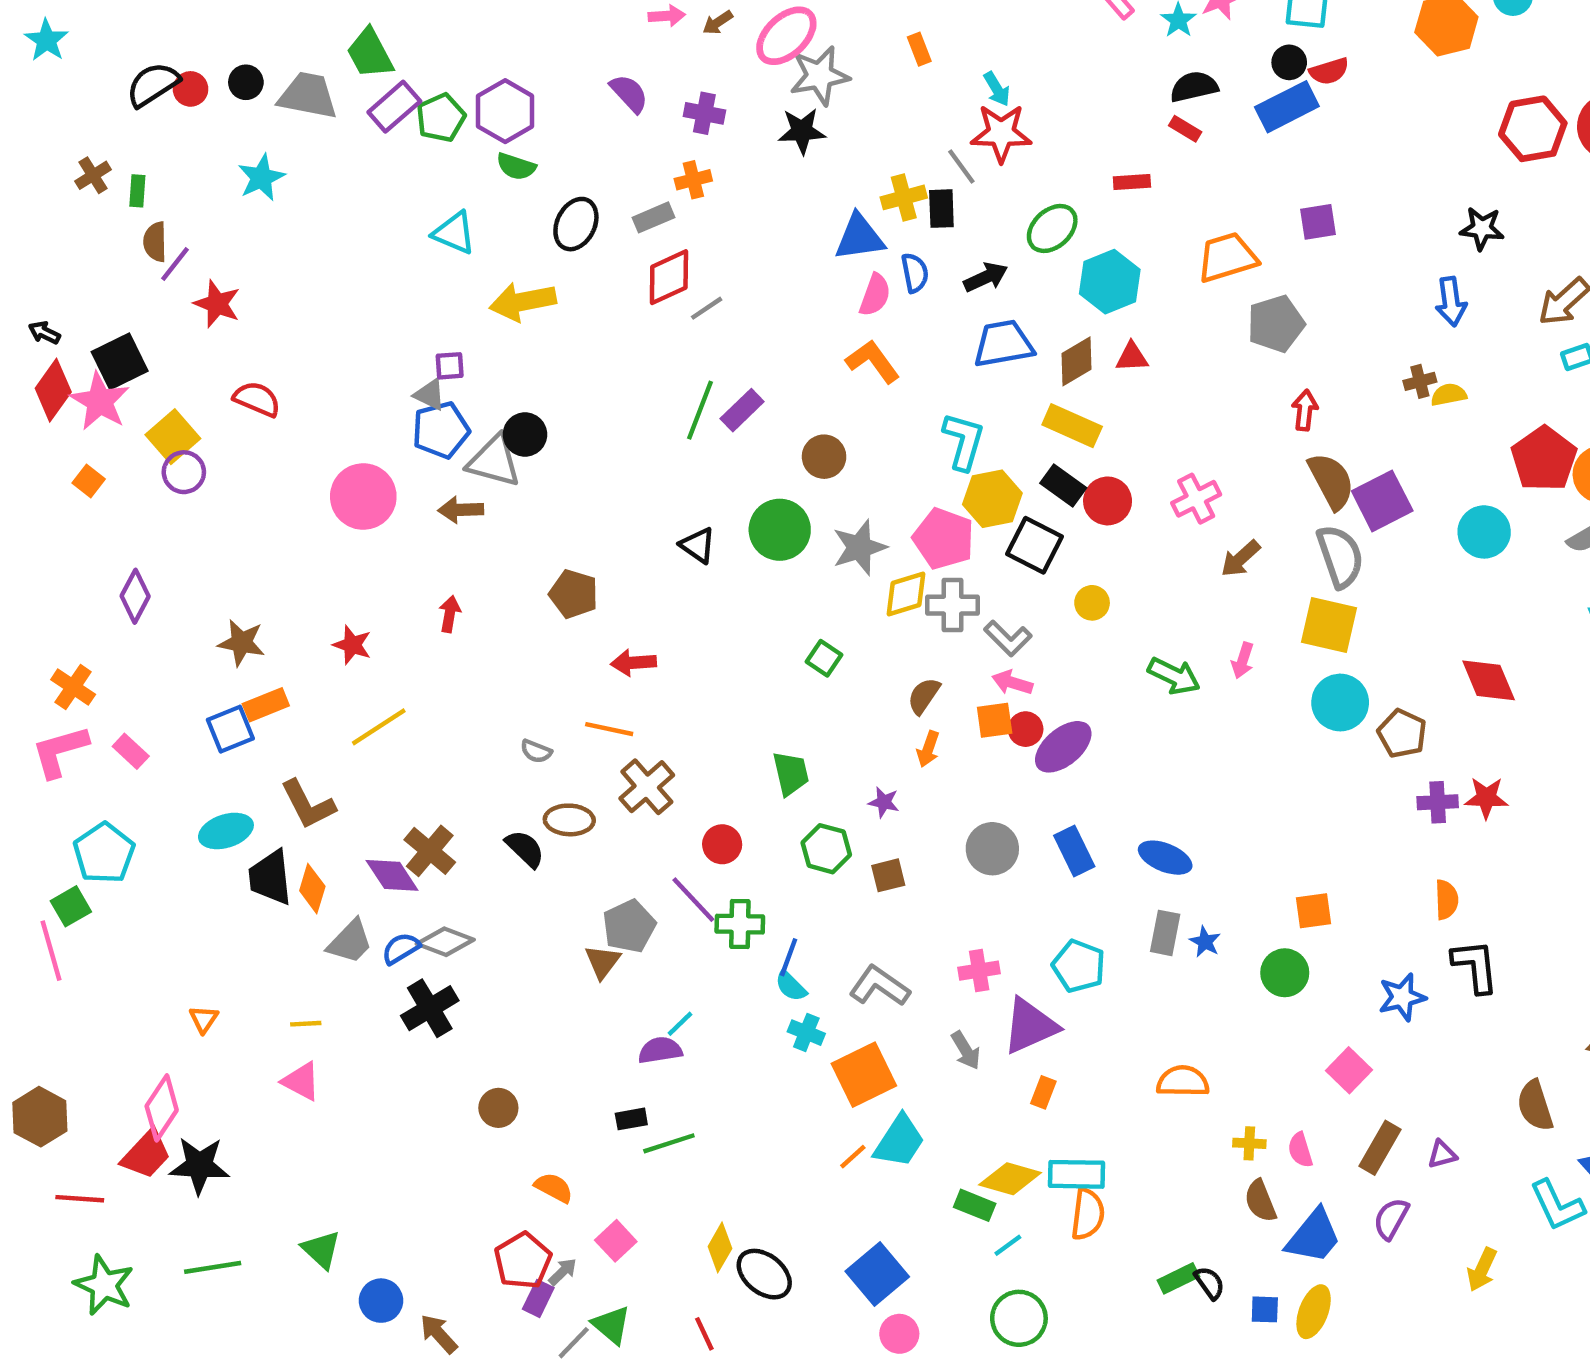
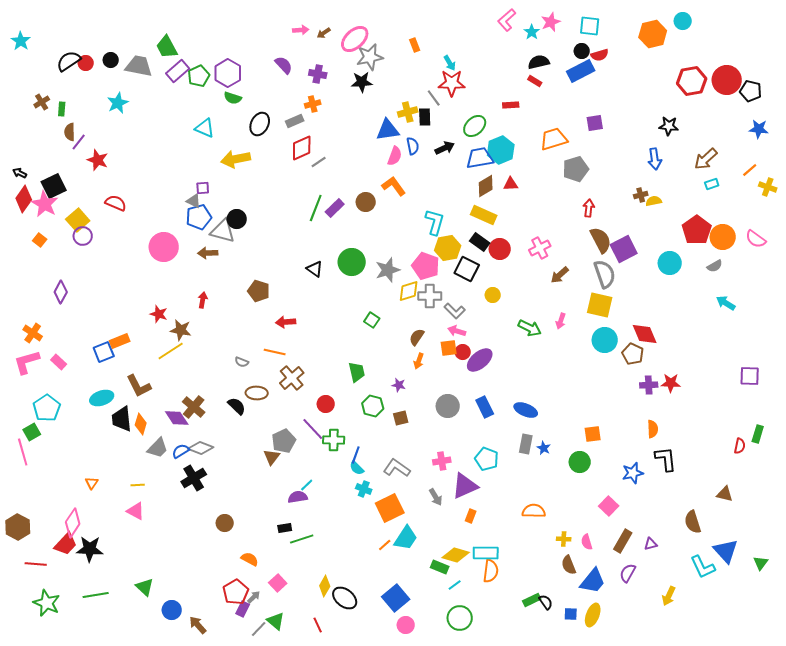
blue trapezoid: (1003, 344) -> (480, 158), moved
brown circle: (824, 457) -> (366, 202), moved
brown star: (241, 643) -> (181, 330), moved
red diamond: (1489, 680) -> (645, 334), moved

